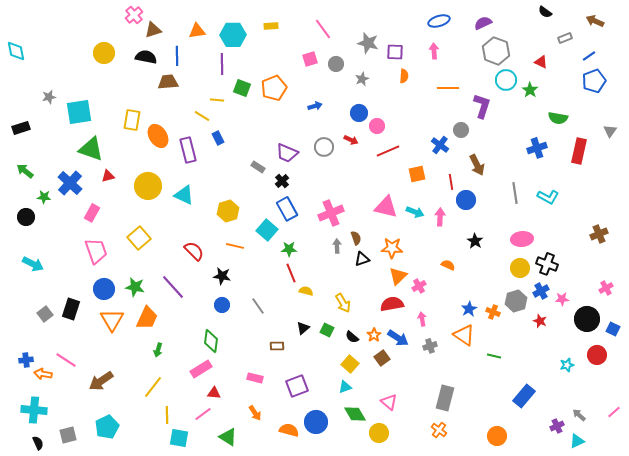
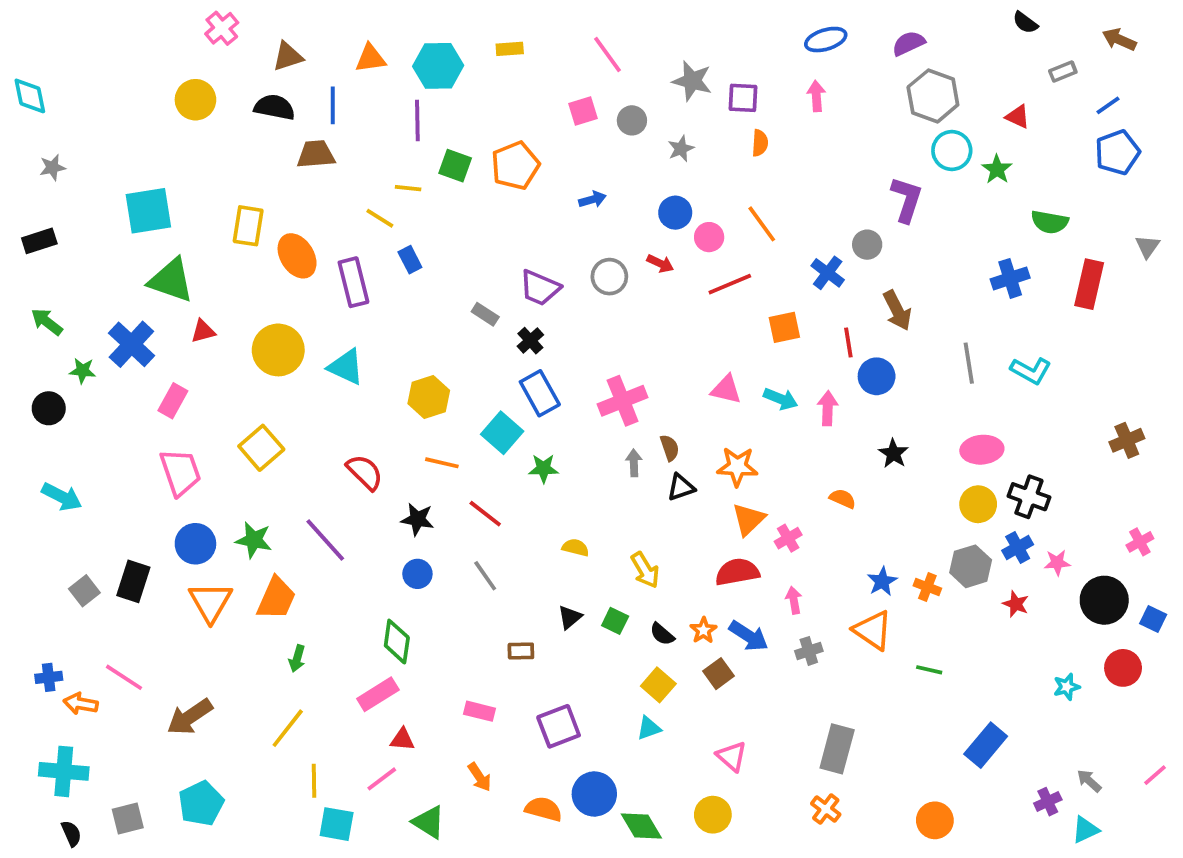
pink cross: (134, 15) -> (222, 28), moved
orange line: (448, 88) -> (762, 224), moved, turned 55
gray star: (49, 97) -> (52, 167), moved
pink triangle: (386, 207) -> (726, 389), size x0.7
red line: (291, 273) -> (485, 514), moved, turned -30
green diamond: (355, 414) -> (641, 826), moved

